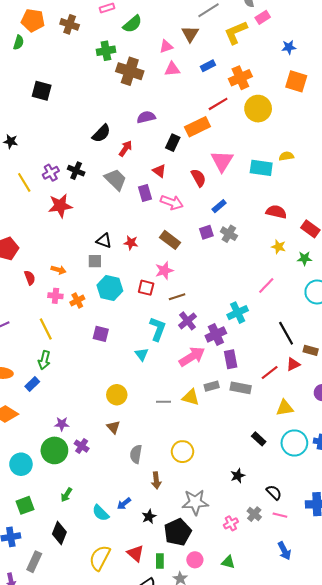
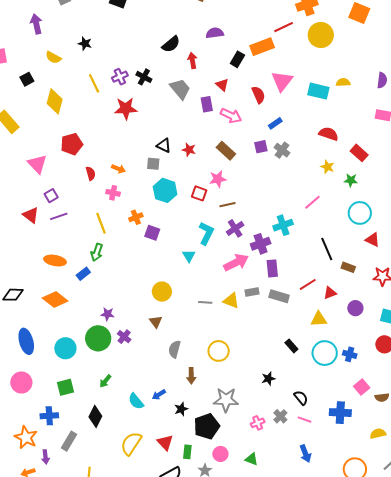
red arrow: (126, 149) -> (192, 61), turned -49
orange cross: (77, 301) -> (136, 217), moved
red triangle: (293, 364) -> (330, 293), moved

